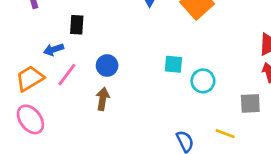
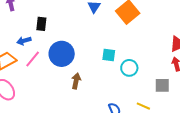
blue circle: (107, 65) -> (62, 54), size x1.6
brown arrow: (103, 99) -> (76, 81), moved

